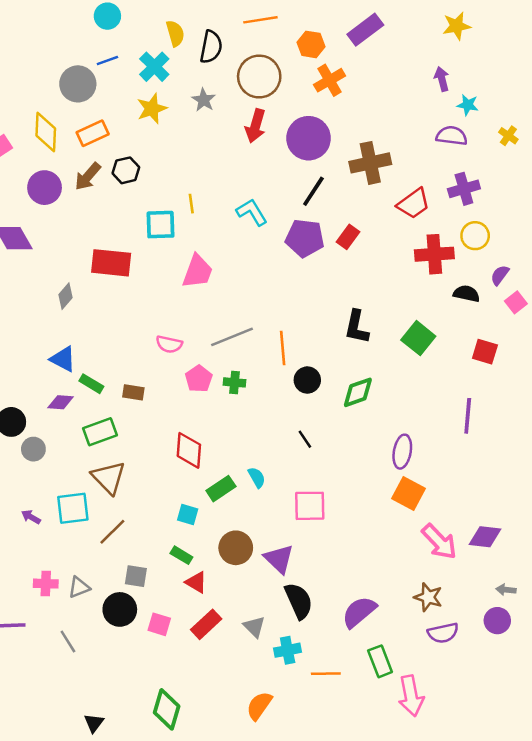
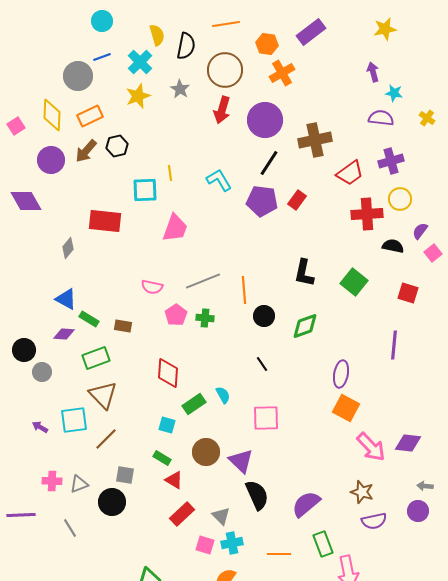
pink square: (159, 624) -> (205, 545), moved
cyan cross: (288, 650) -> (232, 543), moved

